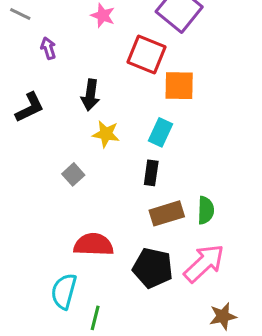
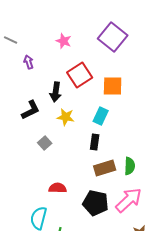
red square: (146, 54) -> (80, 75), moved, turned 35
black L-shape: (30, 107) -> (31, 110), moved
red semicircle: (93, 245) -> (58, 188), size x0.7

